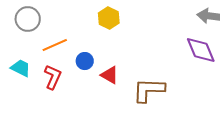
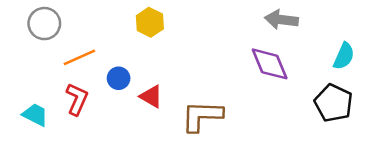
cyan trapezoid: (21, 68) -> (35, 115), moved

